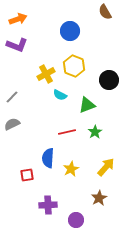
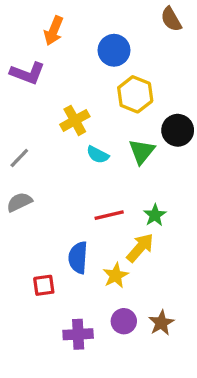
orange arrow: (18, 19) -> (54, 31), moved, turned 132
yellow hexagon: (74, 66) -> (135, 94), moved
green triangle: (87, 105) -> (142, 151), moved, turned -30
yellow arrow: (106, 167) -> (140, 248), moved
purple circle: (76, 220) -> (124, 321), moved

